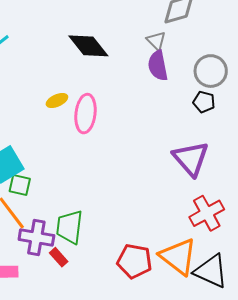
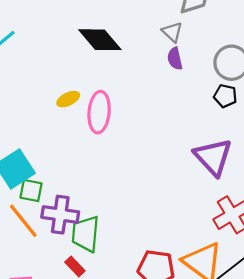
purple semicircle: (158, 66) -> (175, 59), size x0.7
purple cross: (36, 237) -> (60, 215), moved

